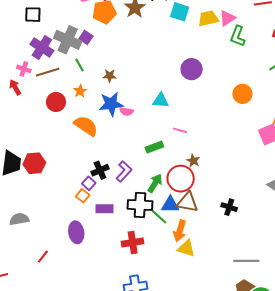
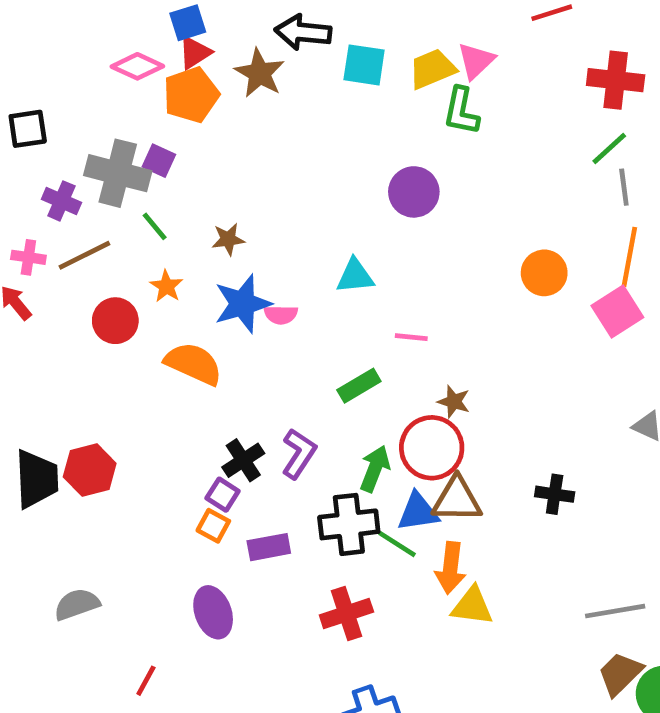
green L-shape: (238, 36) -> (461, 111), moved
purple cross: (42, 47) -> (61, 201), size x0.7
orange circle: (242, 94) -> (544, 273), moved

